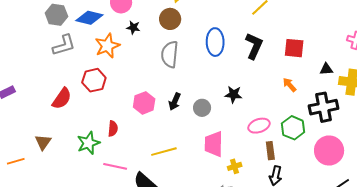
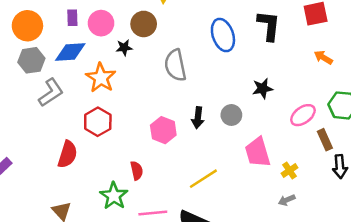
brown circle: (170, 19) -> (144, 24), moved

